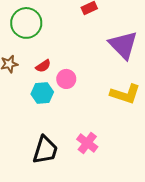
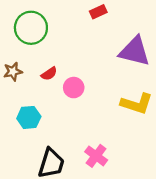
purple triangle: (123, 45) -> (135, 51), turned -32
cyan hexagon: (42, 93) -> (29, 117), moved

